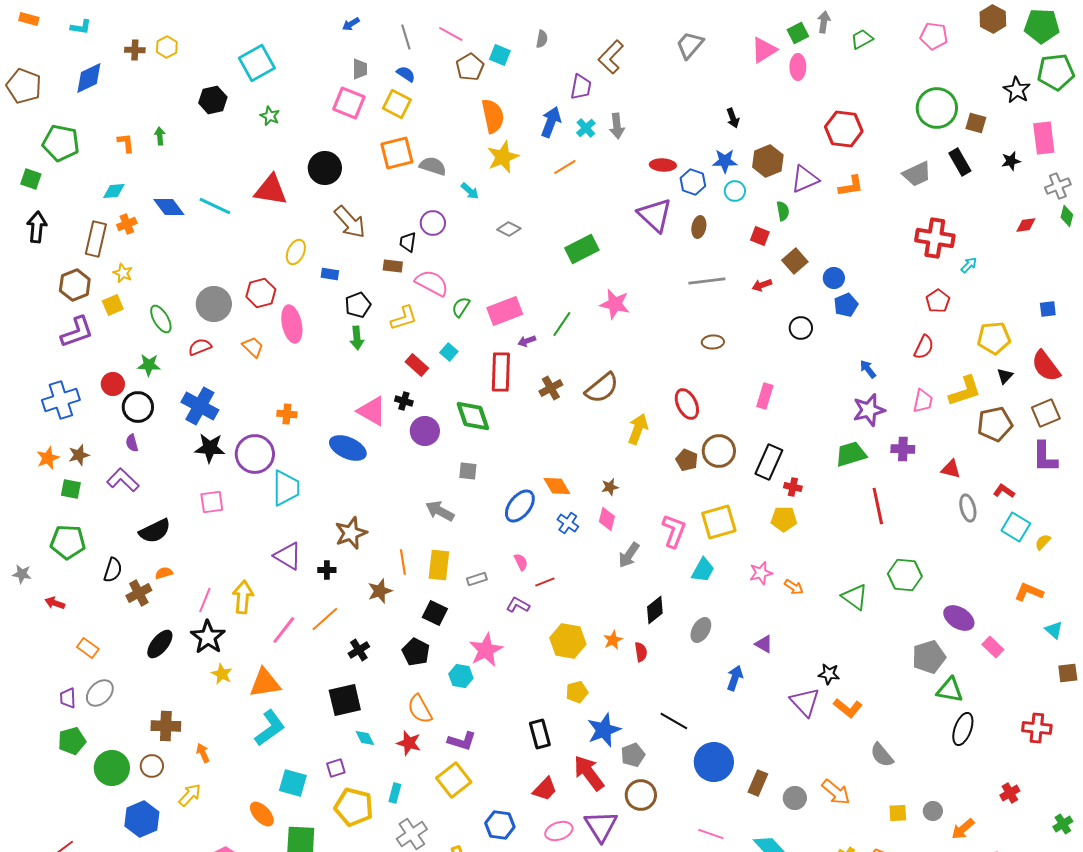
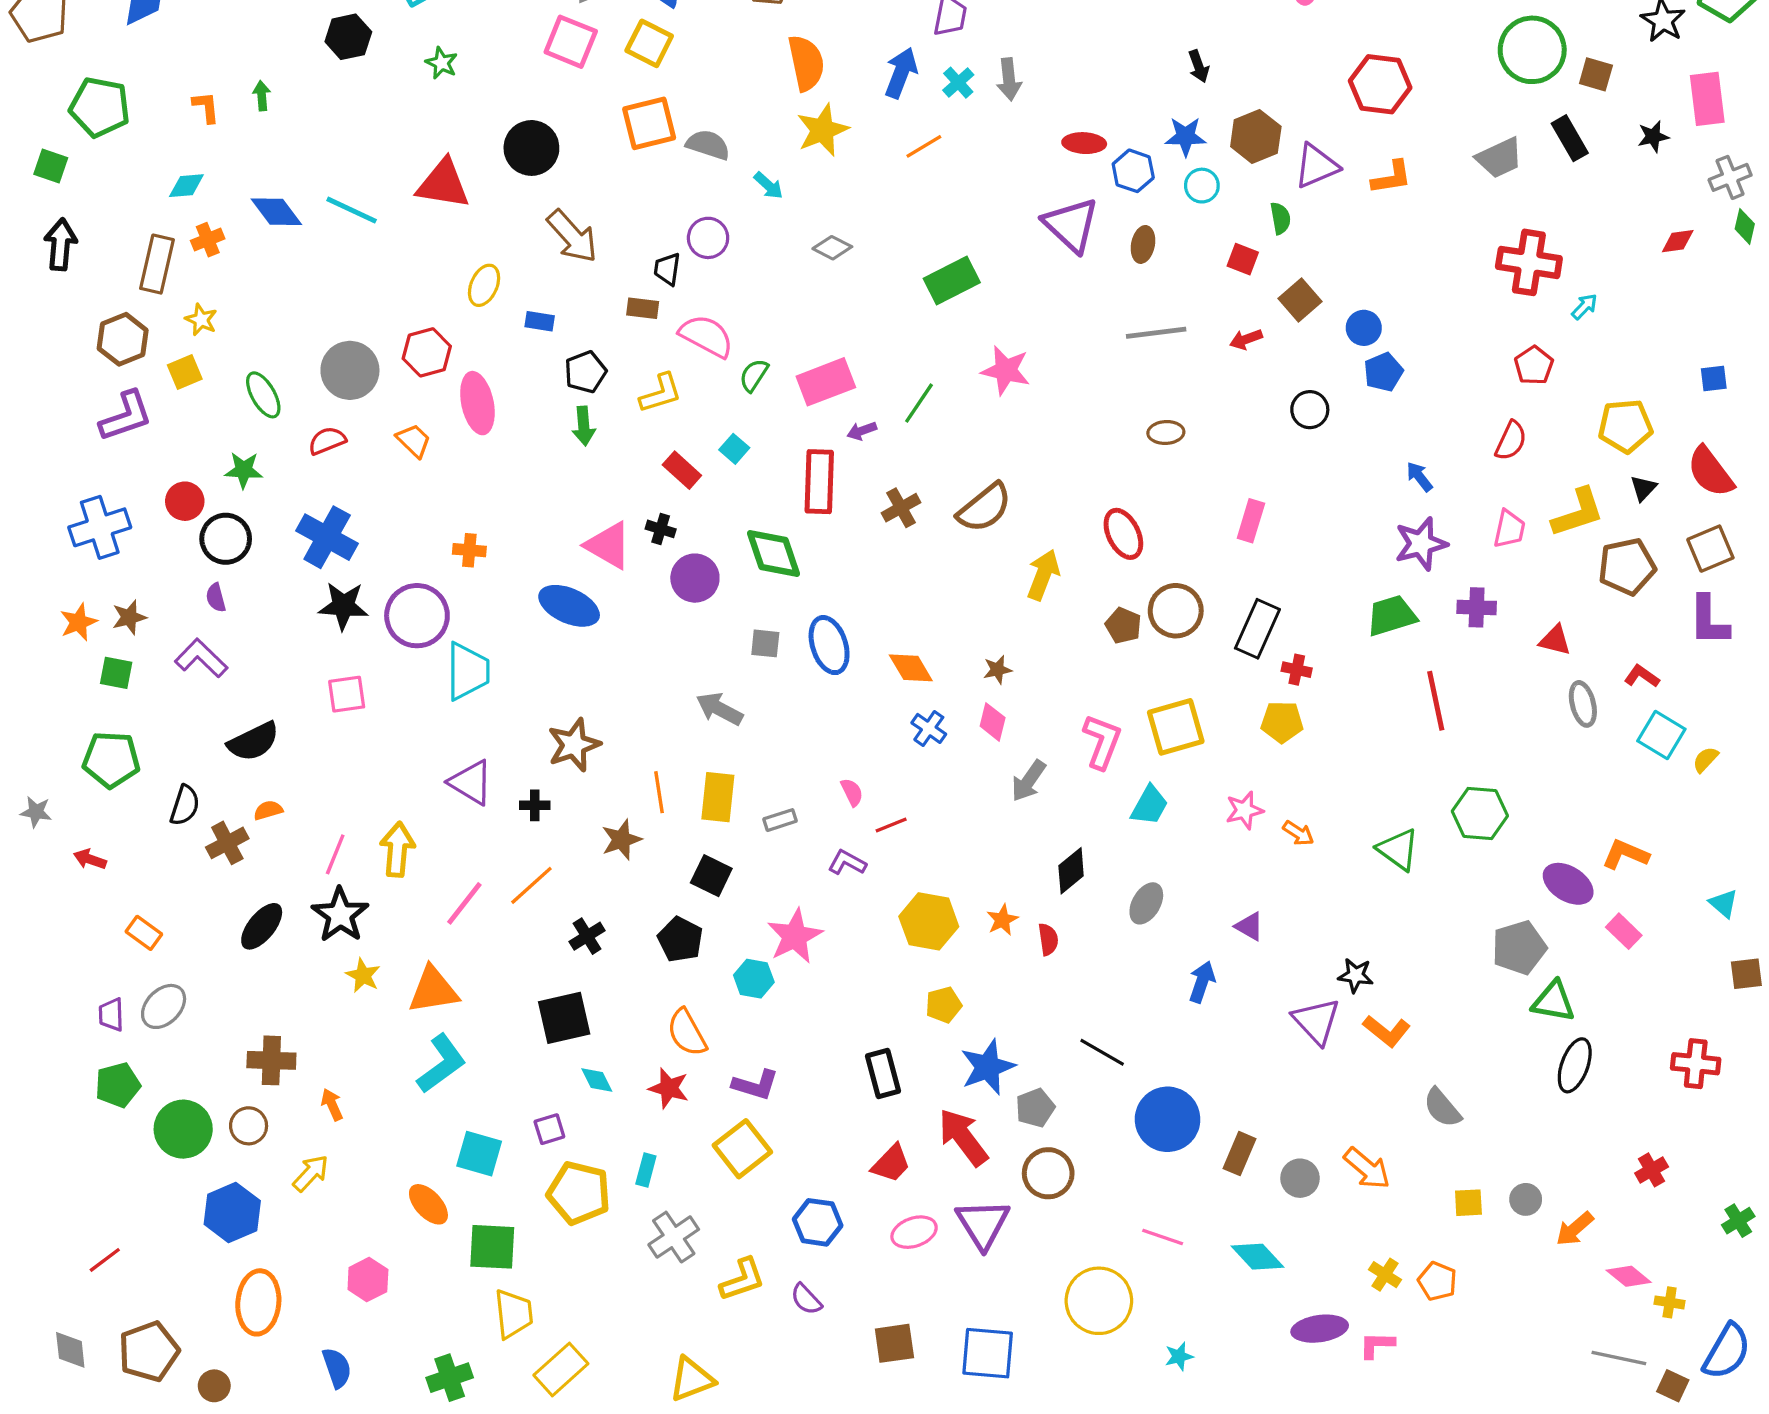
blue ellipse: (520, 506) -> (829, 645), moved, turned -56
orange L-shape: (1029, 592) -> (1625, 854), moved

